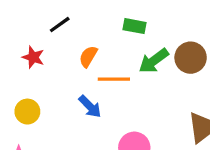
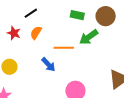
orange semicircle: (88, 56) -> (36, 33), moved
brown circle: (191, 58) -> (106, 16), moved

